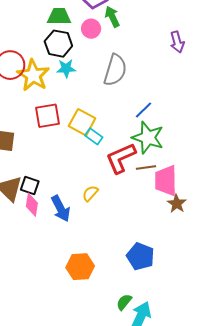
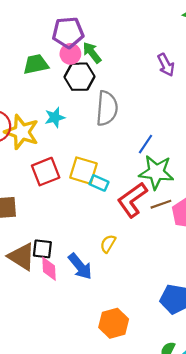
pink circle: (91, 29) -> (70, 54), moved
black hexagon: (58, 44) -> (79, 77), moved

